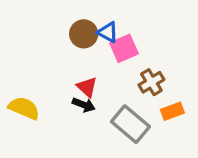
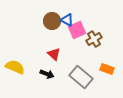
brown cross: (151, 82) -> (94, 39), moved
black arrow: (84, 105) -> (47, 74), moved
orange rectangle: (172, 111) -> (107, 69), turned 40

